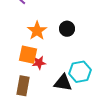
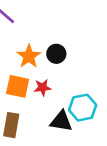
black circle: (67, 29) -> (56, 54), moved
red star: (39, 63) -> (43, 88), moved

